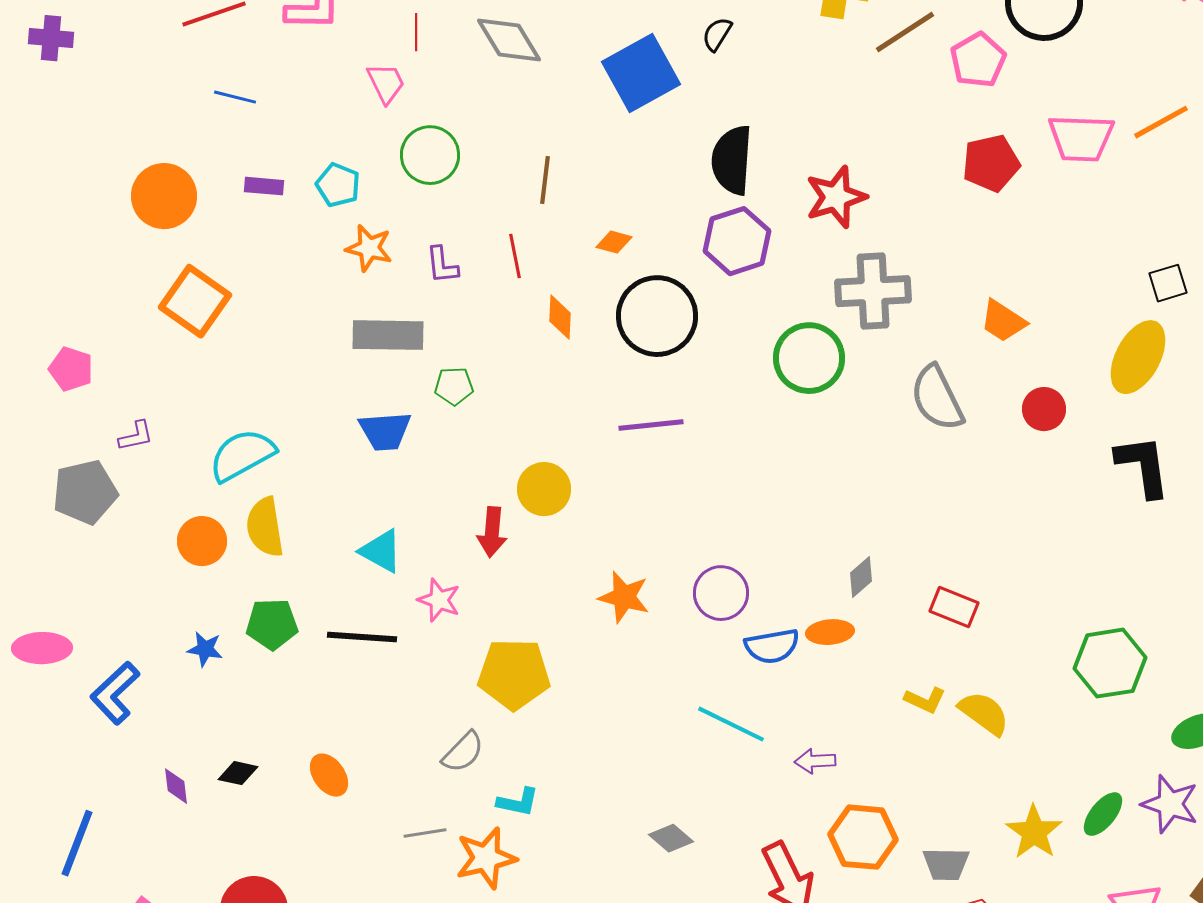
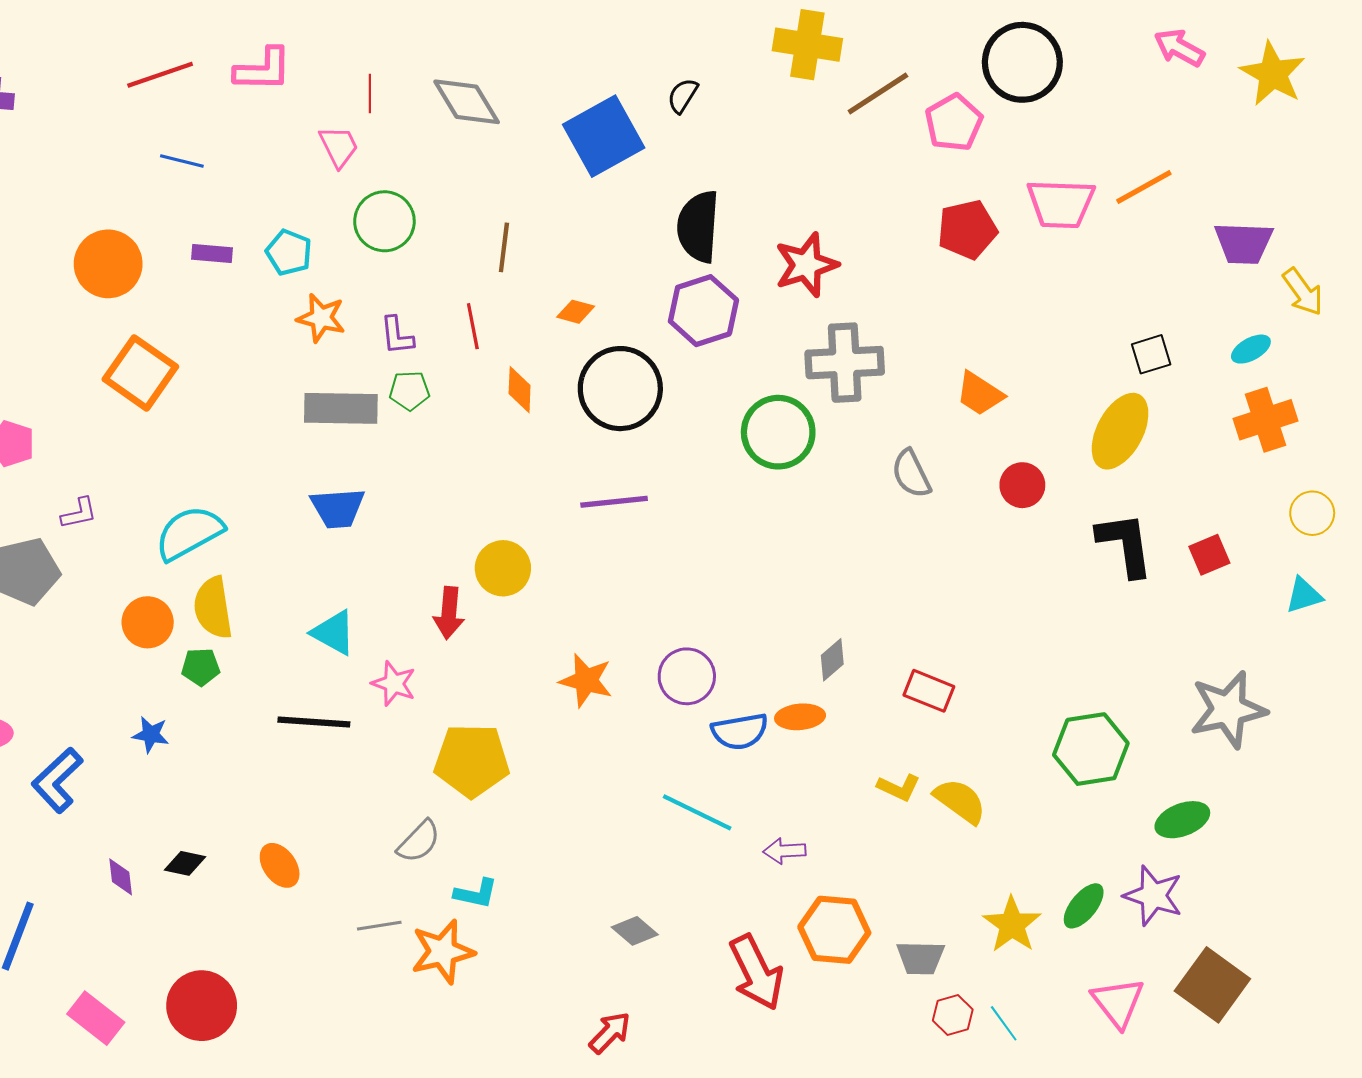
green pentagon: (454, 386) -> (409, 391), moved
gray semicircle: (937, 398) -> (911, 474), size x0.7
green pentagon: (272, 624) -> (201, 667), moved, size x0.7

